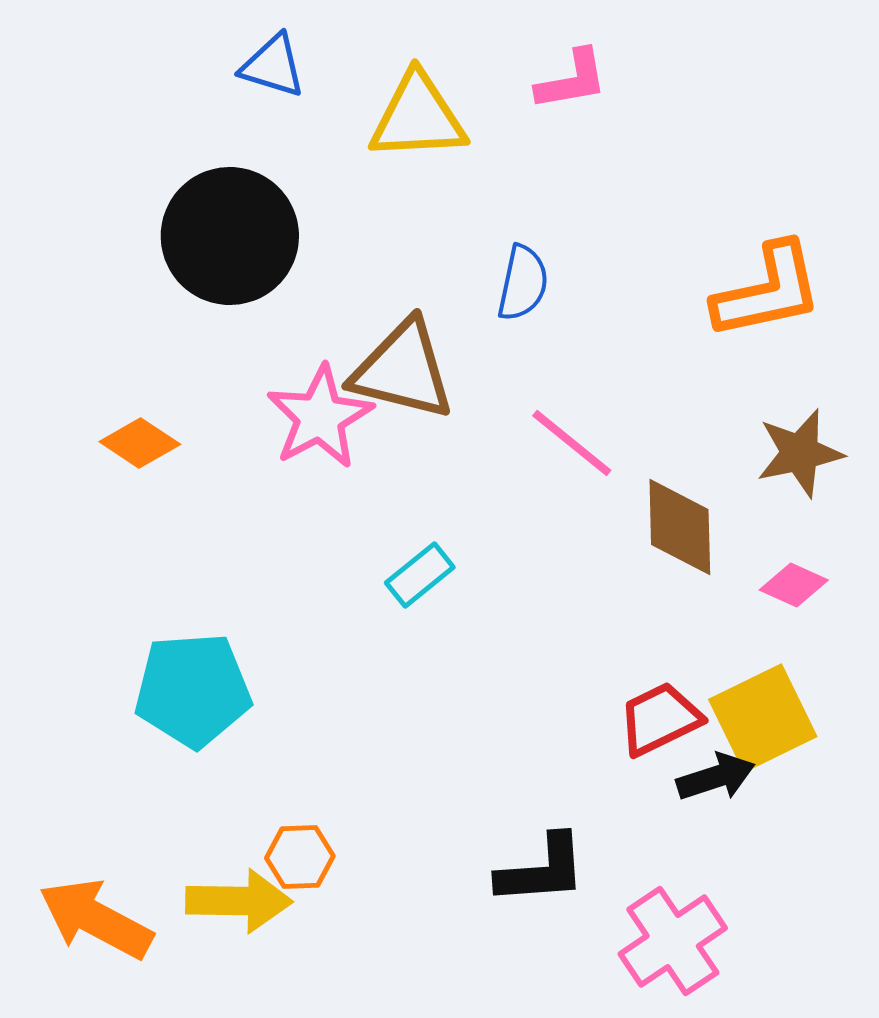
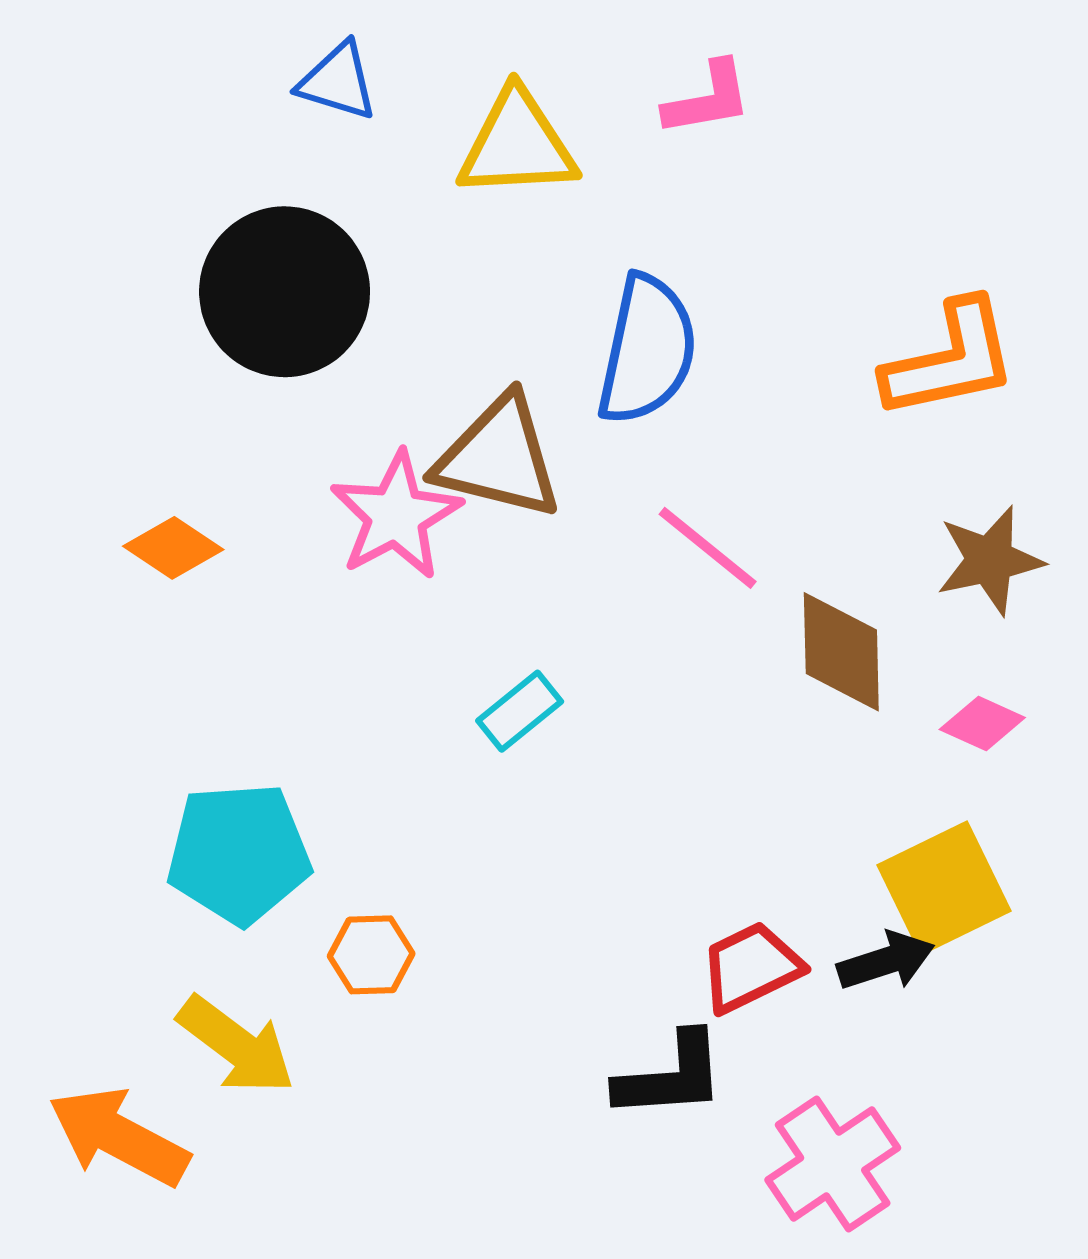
blue semicircle: (523, 283) -> (647, 350), size x1.6
red trapezoid: (660, 719) -> (751, 967), moved
orange hexagon: (300, 857) -> (371, 955), moved
yellow arrow: (239, 901) -> (236, 1045), moved, turned 36

